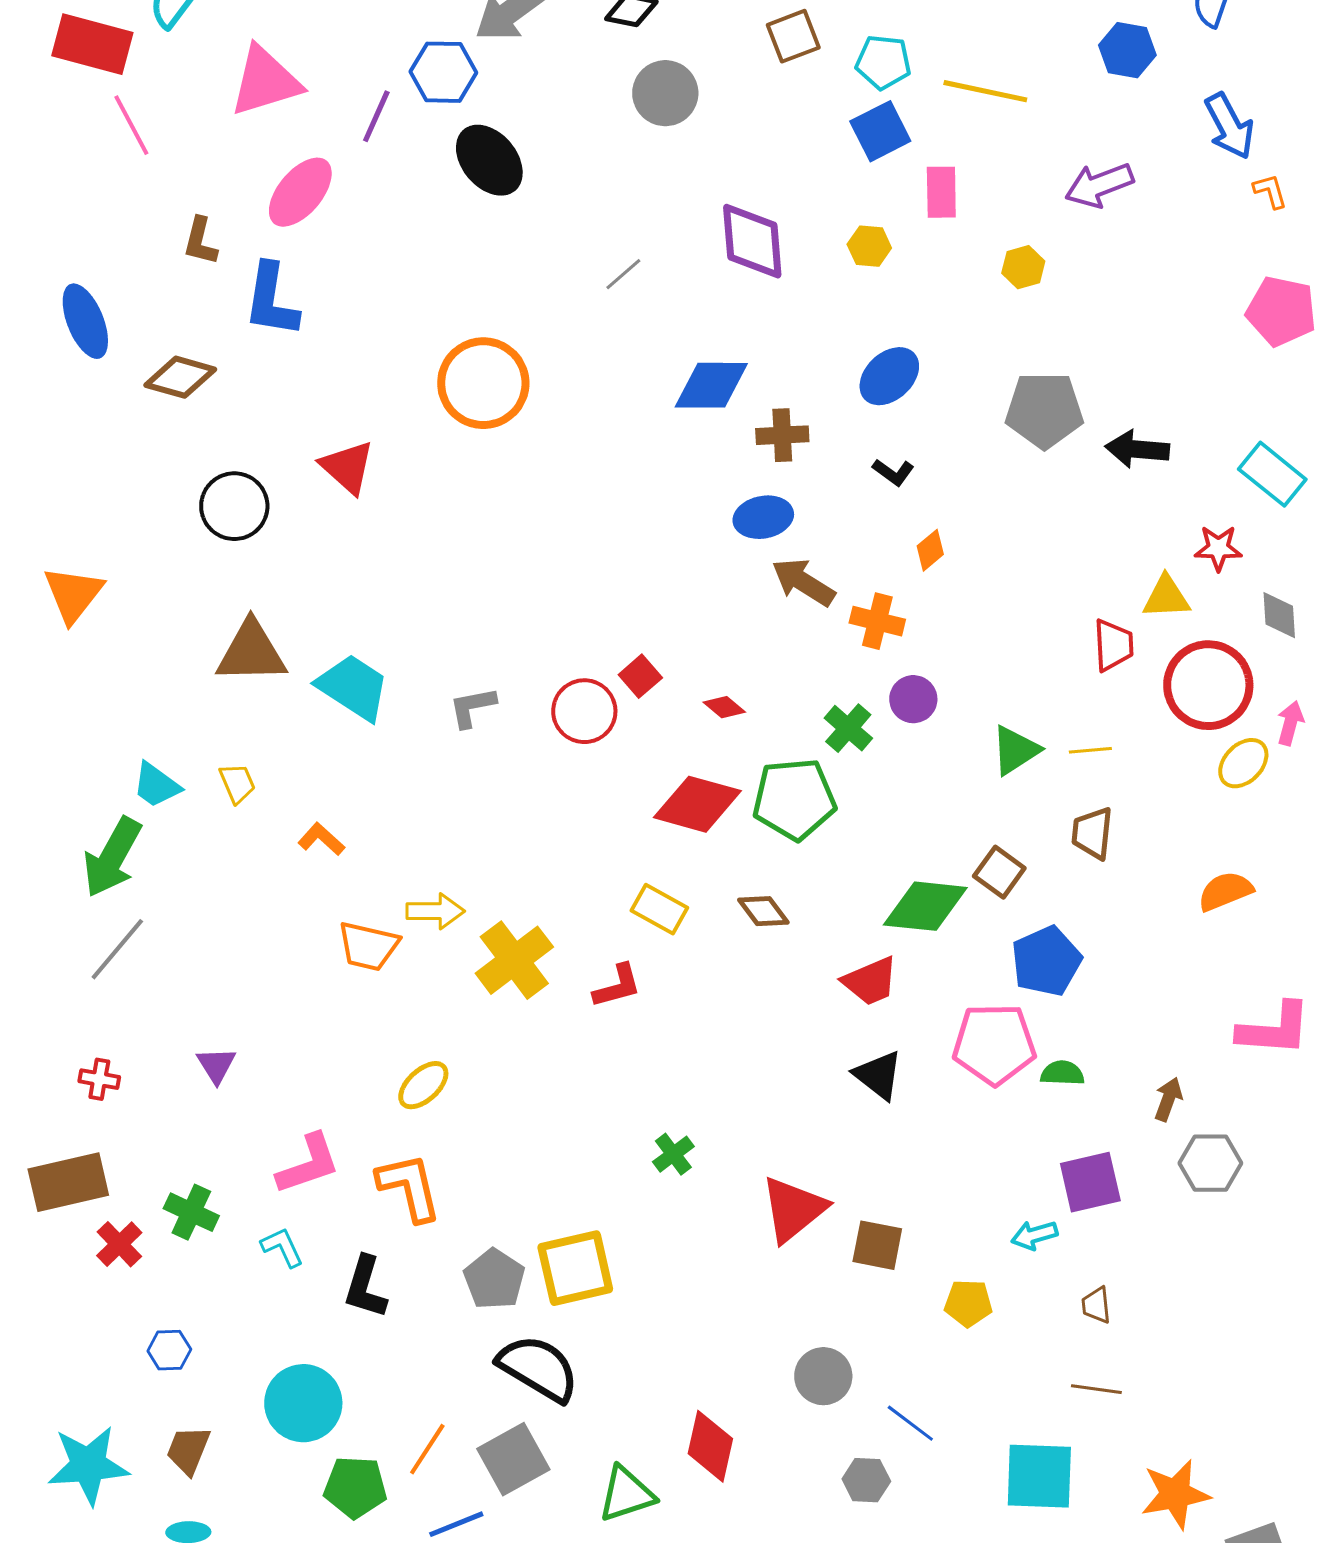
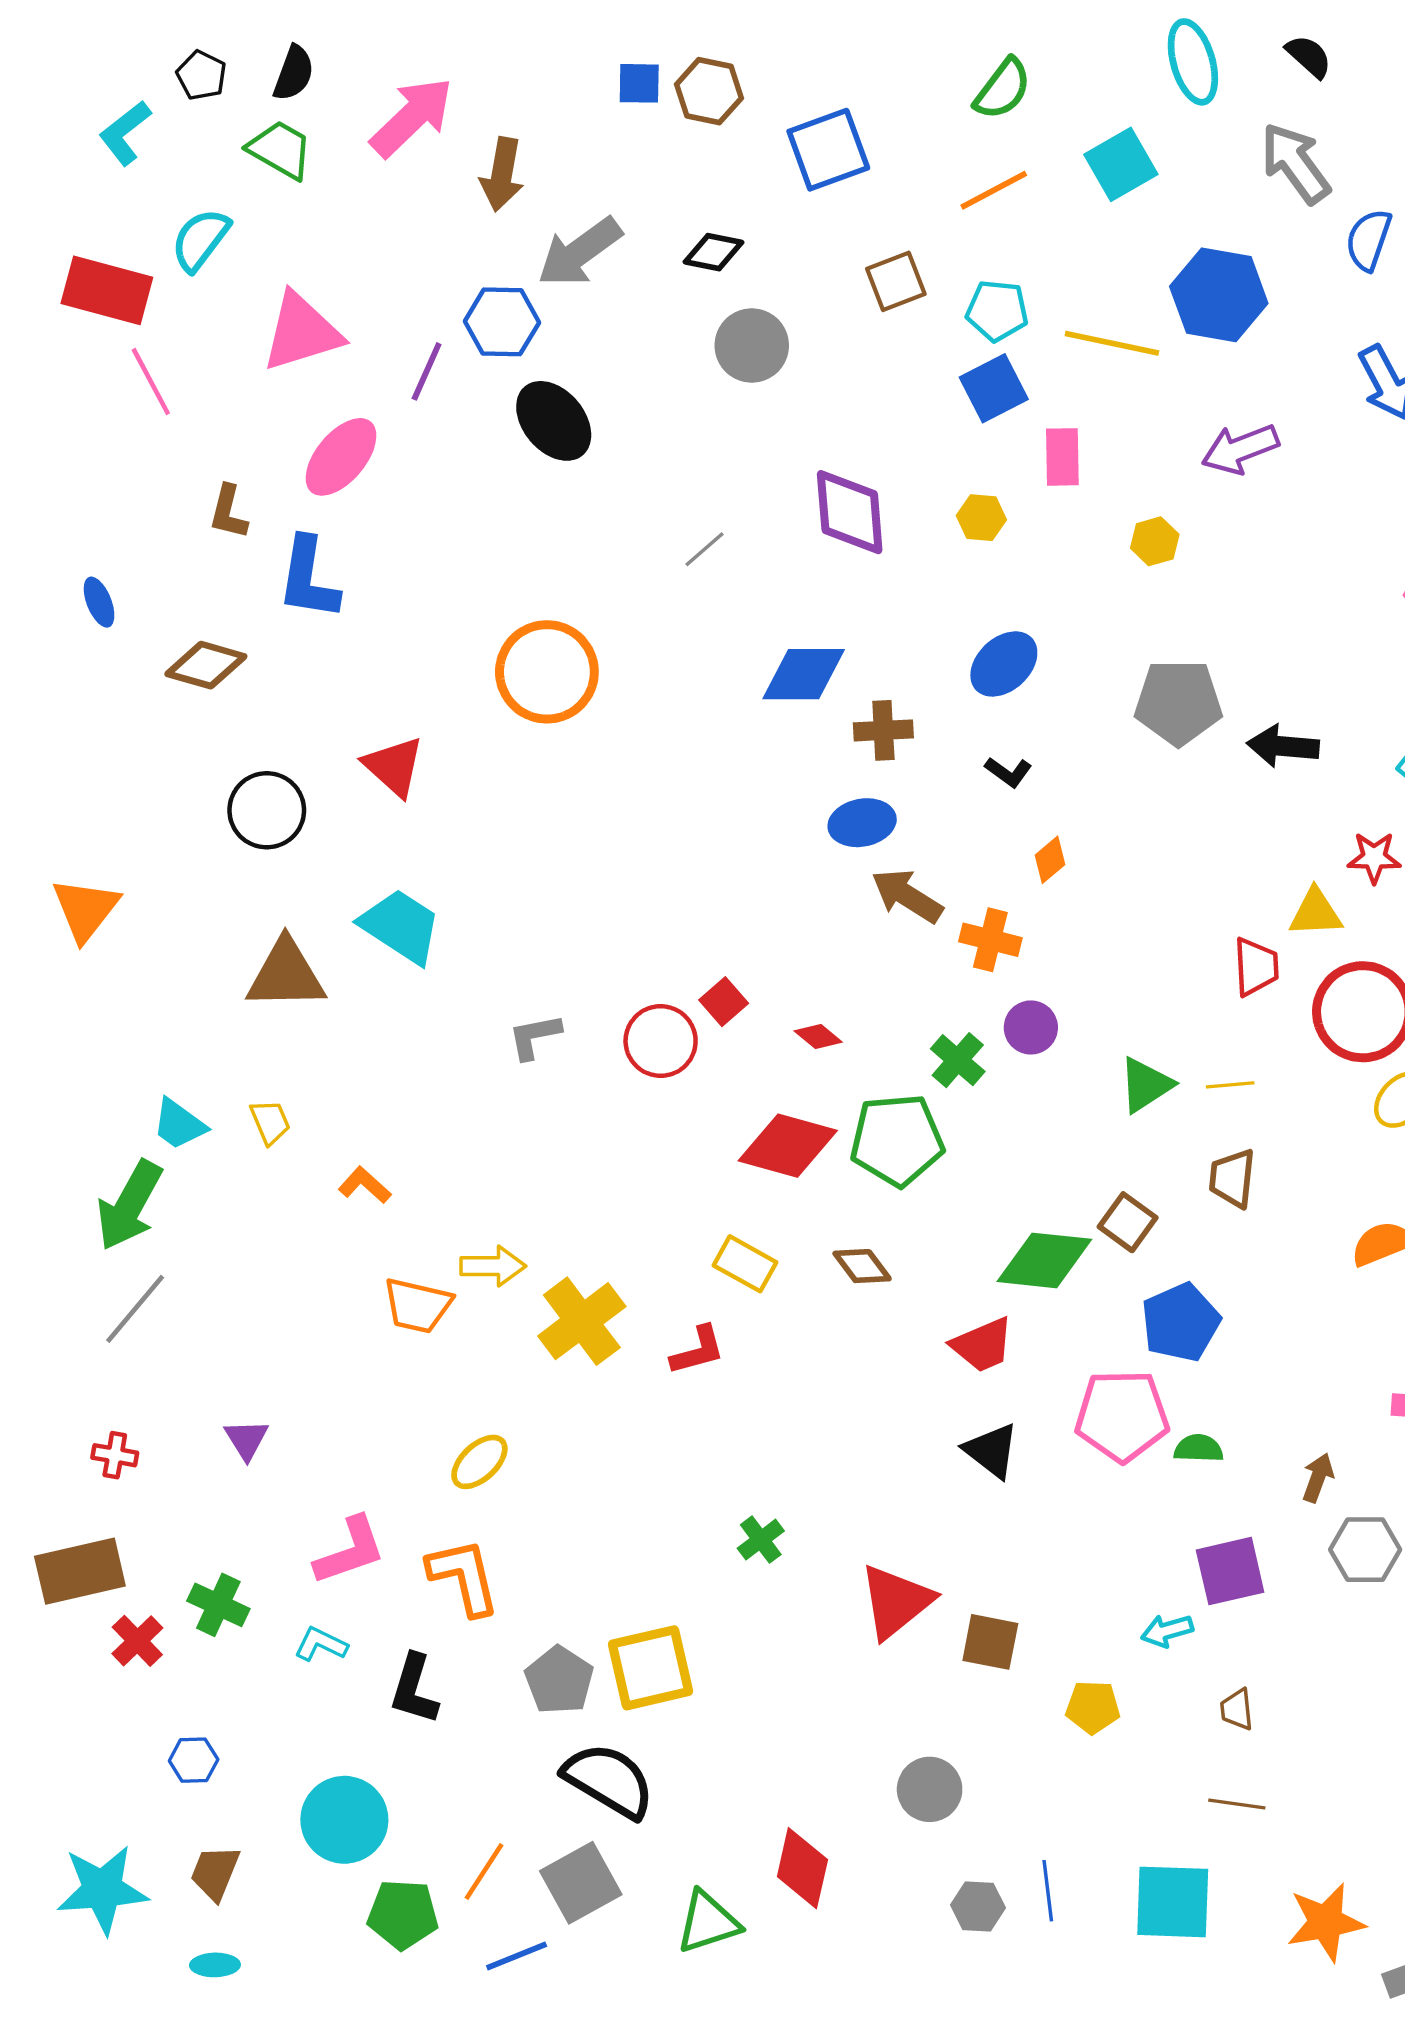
blue hexagon: (1127, 50) -> (1219, 295), moved, size x1.5
blue ellipse: (85, 321) -> (99, 602), size x0.6
cyan trapezoid: (353, 687) -> (401, 926), moved
cyan L-shape: (282, 1247) -> (321, 1644), turned -39
blue line: (910, 1423) -> (1048, 1891), moved, turned 46

